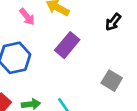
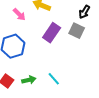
gray square: (112, 81) -> (77, 31), moved

